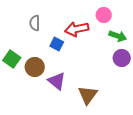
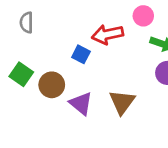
gray semicircle: (35, 23) -> (27, 22), moved
brown triangle: (88, 95) -> (122, 102), moved

